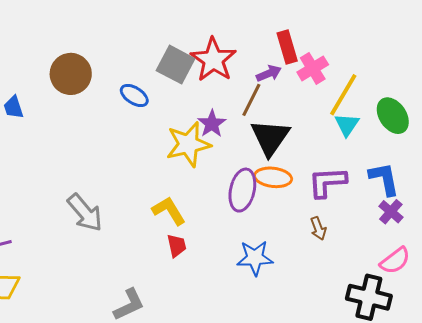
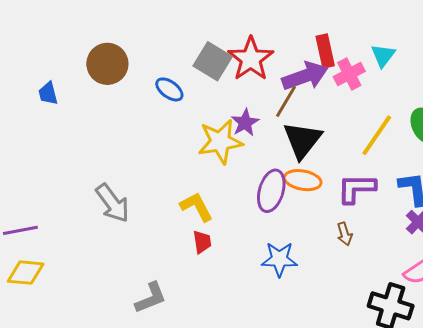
purple arrow: (269, 73) -> (305, 76), size x1.8
yellow line: (343, 95) -> (377, 135), moved
cyan triangle: (347, 125) -> (383, 55), moved

